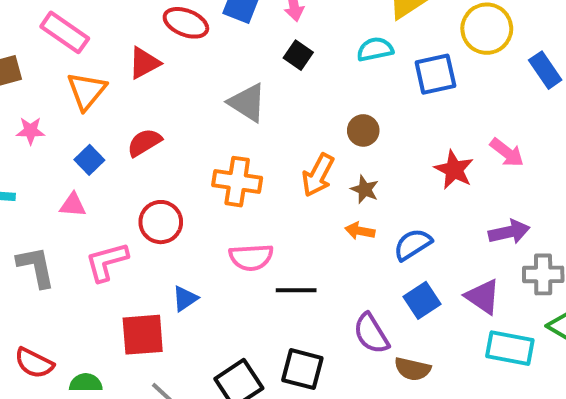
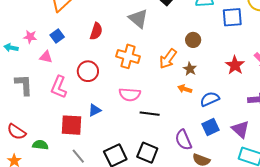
pink star: (30, 131) -> (30, 37), moved
red semicircle: (144, 143) -> (96, 31), moved, turned 132
pink L-shape: (107, 262) -> (59, 87), turned -60

